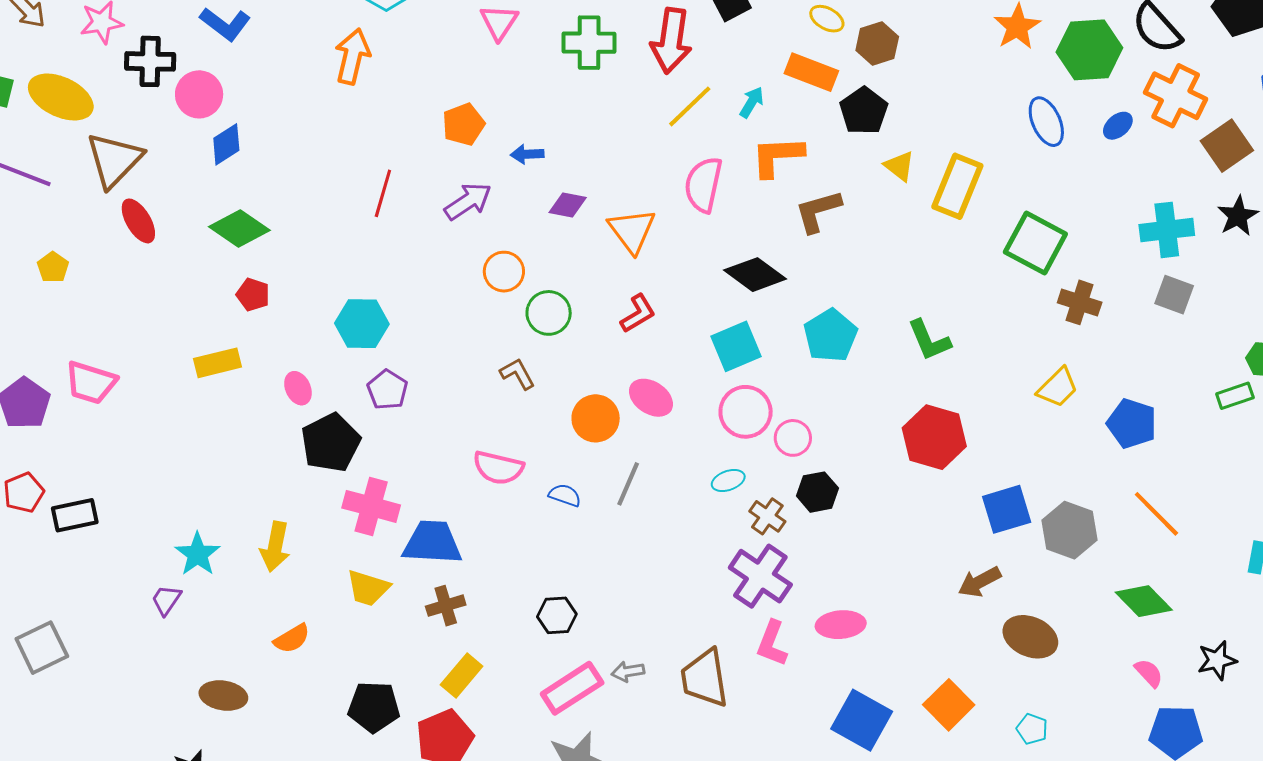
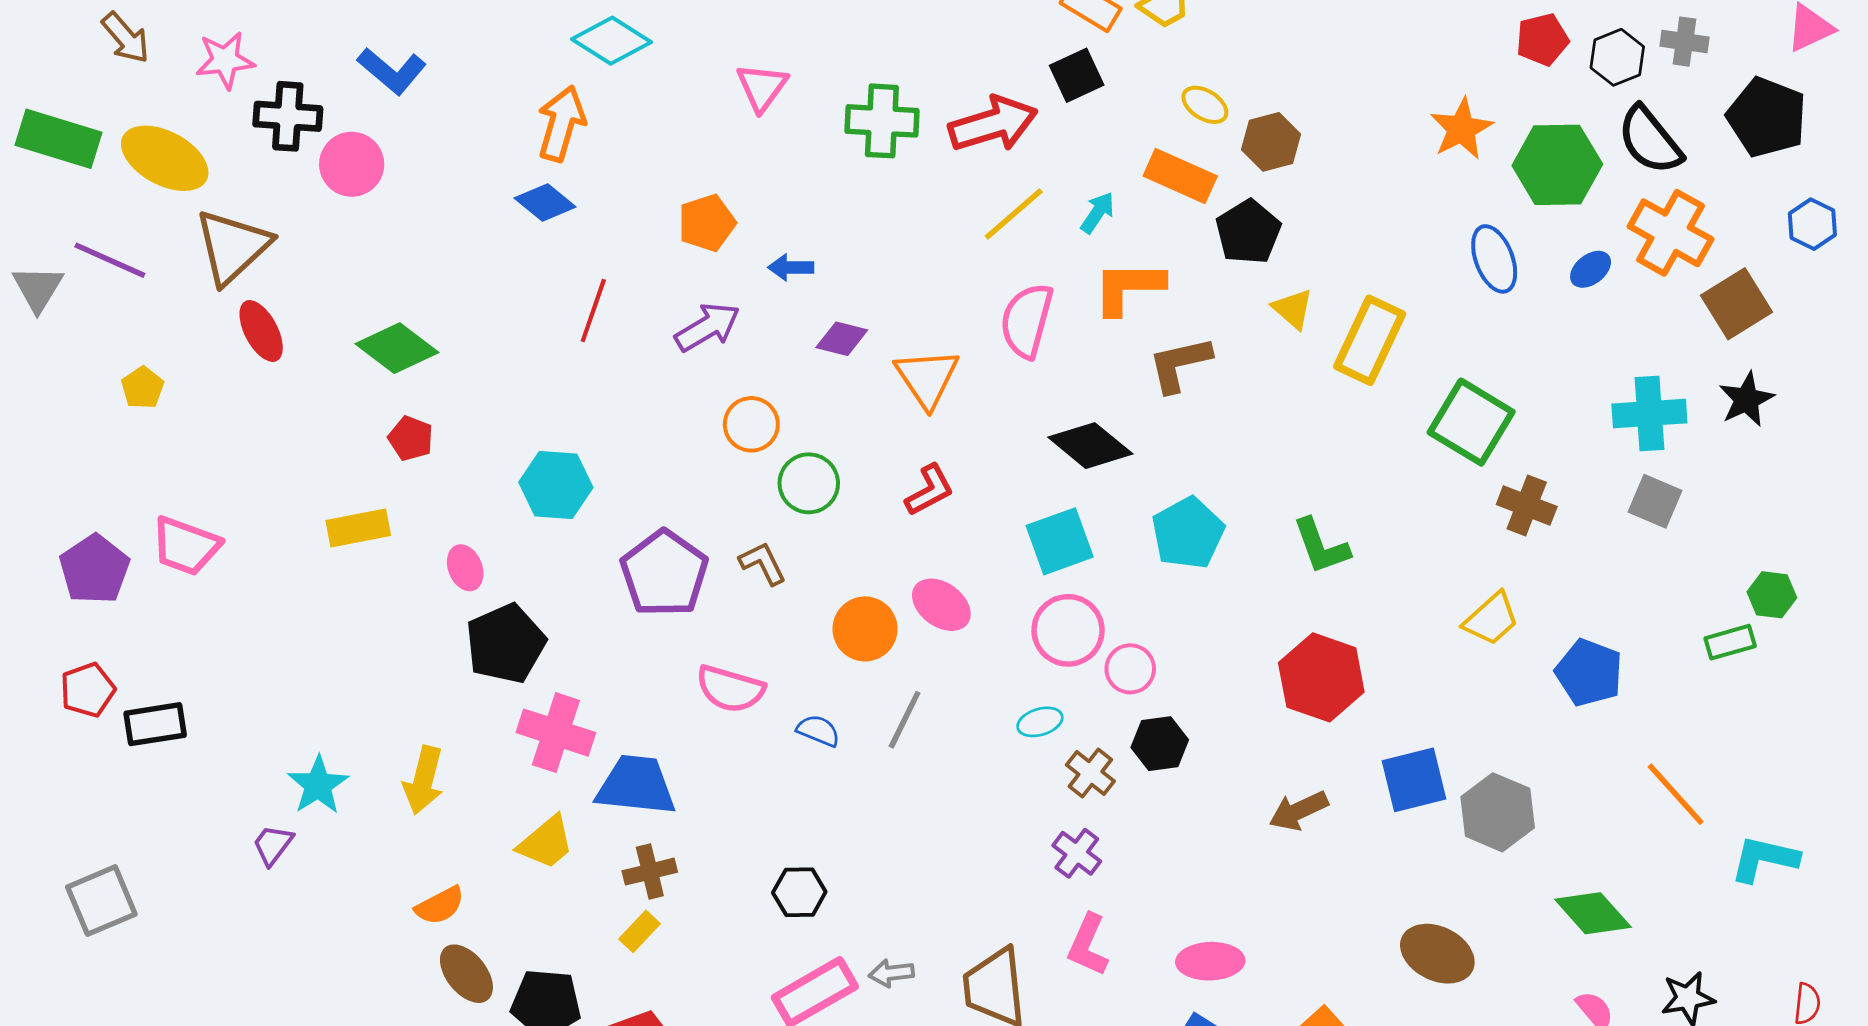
red arrow: (671, 41) -> (993, 124), turned -118
blue diamond: (226, 144) -> (545, 202), moved, turned 69
purple pentagon: (387, 390) -> (664, 573), moved, size x1.6
orange line: (1156, 514) -> (1676, 794), moved
purple cross: (760, 576) -> (1077, 853), size x0.6
brown arrow: (980, 582) -> (1299, 811), moved
yellow trapezoid: (368, 588) -> (546, 842), turned -60
pink ellipse: (841, 625) -> (1210, 961), moved
yellow rectangle: (462, 676) -> (640, 931), moved, size x0.7
brown ellipse: (223, 696) -> (466, 974), moved, turned 39

